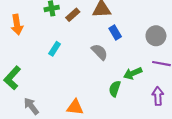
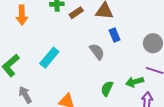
cyan rectangle: (55, 49) -> (49, 58), moved, size x1.5
green arrow: (133, 73) -> (135, 82), moved

